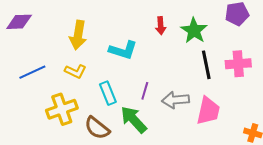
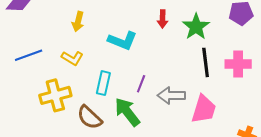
yellow arrow: (78, 35) -> (78, 22), size x0.7
cyan rectangle: (108, 93) -> (103, 83), turned 30

